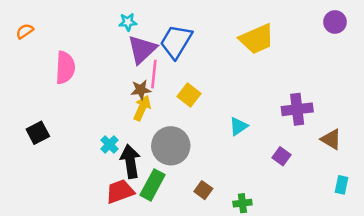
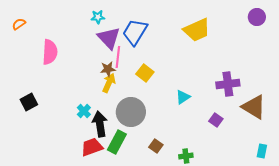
purple triangle: (142, 49) -> (109, 38), turned -30
brown triangle: (331, 139) -> (254, 107), size x1.5
cyan rectangle: (341, 185) -> (262, 151), moved

